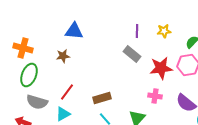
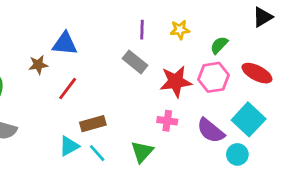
blue triangle: (74, 31) -> (65, 44), moved
red line: (67, 92) -> (68, 89), moved
cyan triangle: (63, 114) -> (69, 146), moved

